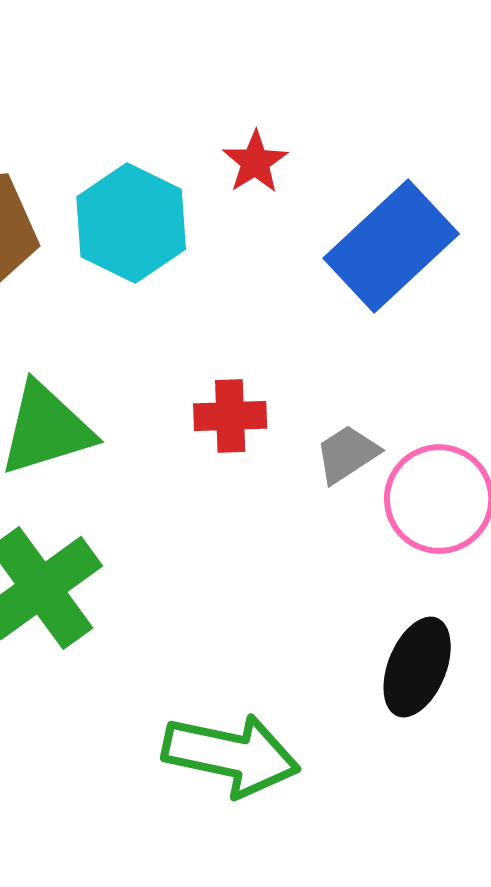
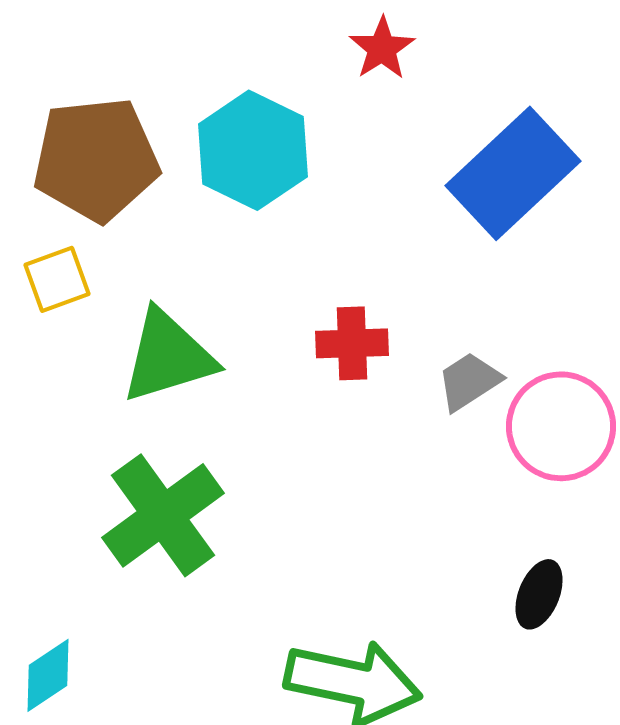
red star: (255, 162) -> (382, 48), moved
black ellipse: (417, 667) -> (539, 594), size x0.7

